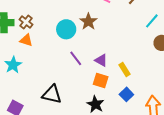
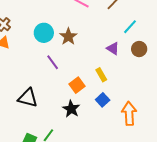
brown star: (88, 22) -> (68, 37), moved
purple triangle: (101, 60) -> (113, 48), moved
orange square: (101, 81) -> (77, 85), turned 35

